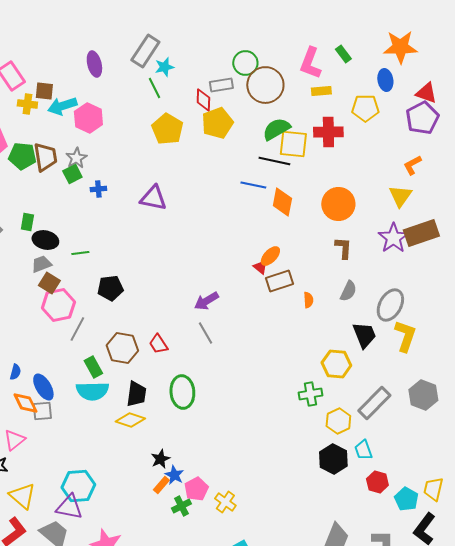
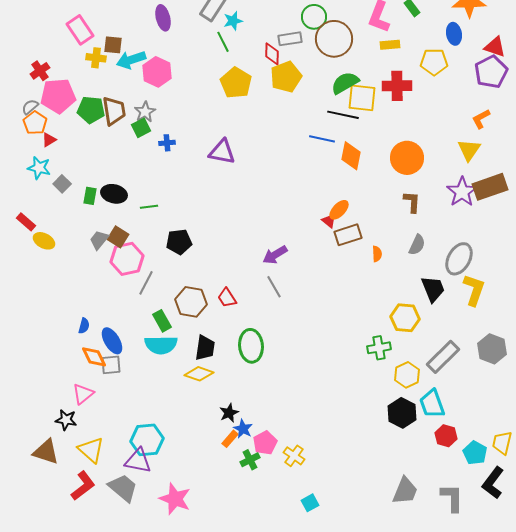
green rectangle: (27, 222) -> (90, 196), moved
gray trapezoid: (41, 264) -> (99, 240), moved, turned -30
cyan trapezoid: (363, 450) -> (432, 404), size x1.4

